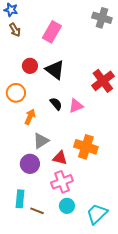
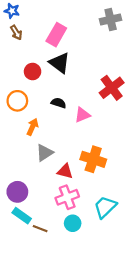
gray cross: (102, 18) -> (111, 20), turned -30
black triangle: (55, 70) -> (60, 63), moved
black semicircle: (56, 104) -> (59, 103), moved, turned -32
purple circle: (30, 164) -> (17, 192), moved
cyan rectangle: (20, 199) -> (22, 216), turned -60
cyan trapezoid: (97, 214) -> (105, 207), moved

